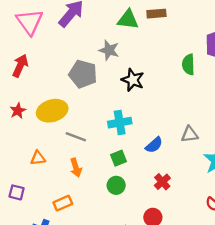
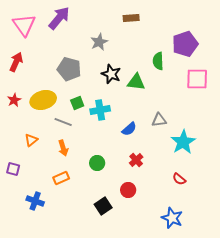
green triangle: (128, 19) -> (136, 82), moved
gray star: (109, 50) -> (99, 42), moved, turned 30
orange triangle: (38, 158) -> (31, 140), turned -32
green square: (118, 158) -> (77, 103), moved
orange rectangle: (63, 203) -> (61, 178), moved

